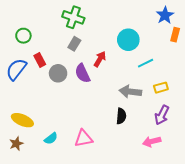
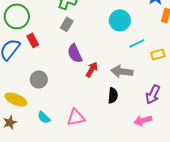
green circle: (23, 36) -> (17, 16), size x1.6
red arrow: (100, 59) -> (92, 69), moved
gray circle: (58, 73) -> (39, 79), moved
yellow rectangle: (161, 88) -> (158, 54), moved
cyan semicircle: (51, 138) -> (44, 117), turned 80

